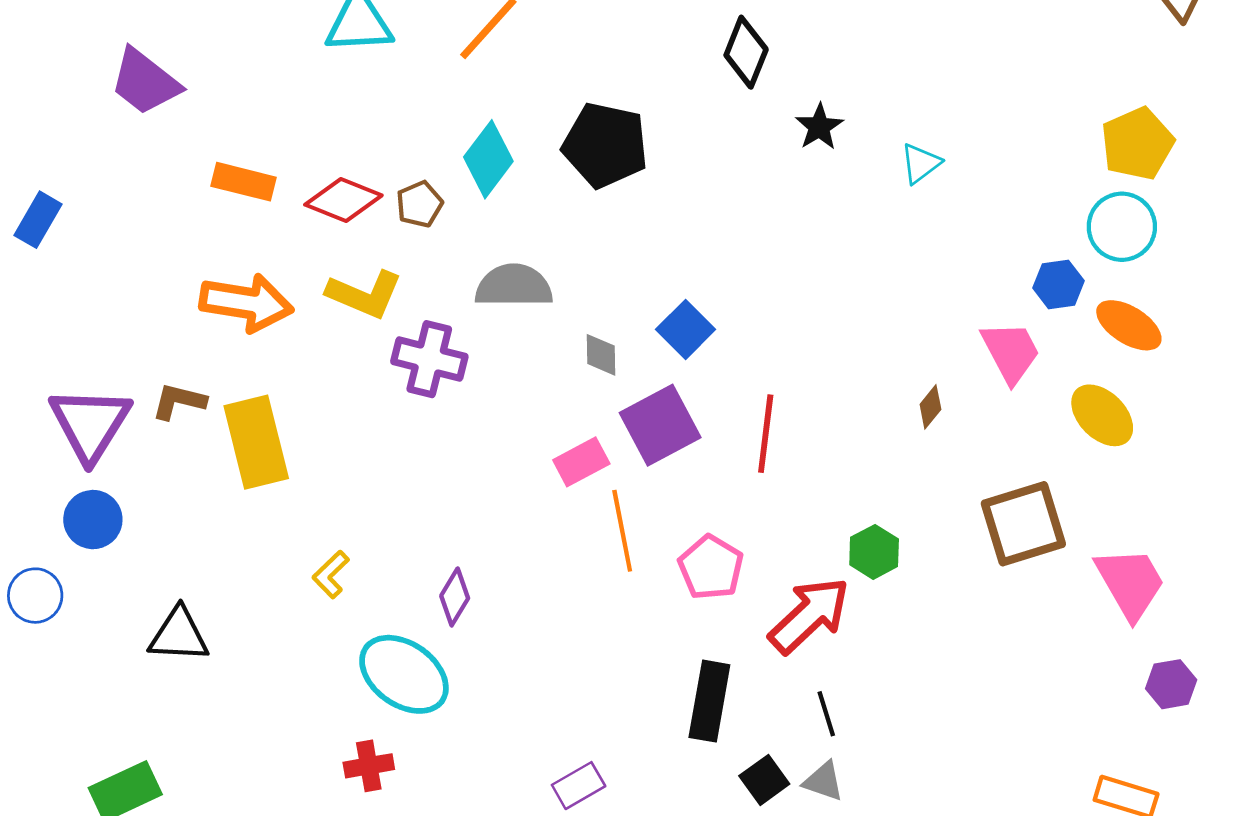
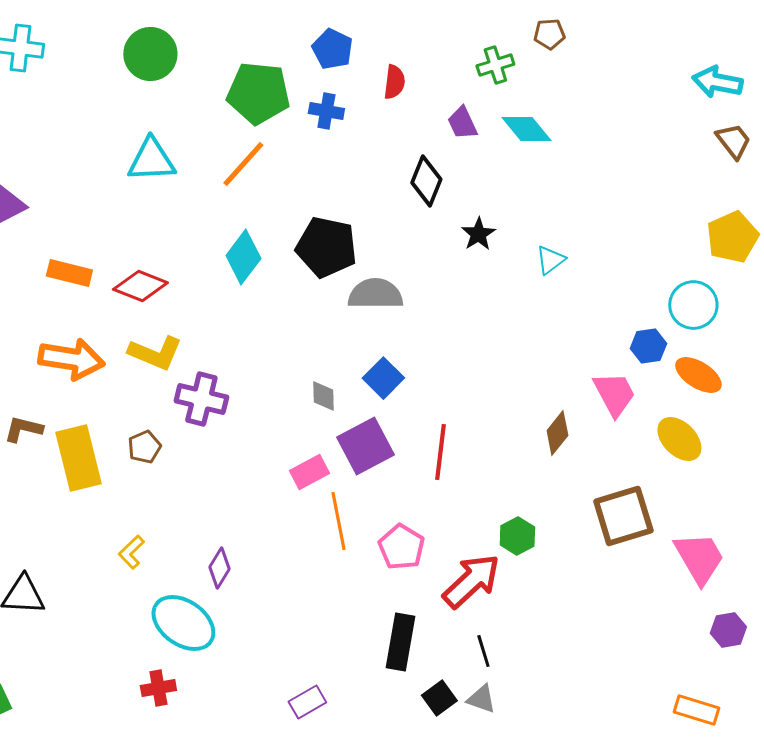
yellow pentagon: (1137, 144) -> (732, 237), moved
brown pentagon: (419, 204) -> (144, 447), moved
gray semicircle: (514, 286) -> (375, 294), moved
brown diamond: (930, 407) -> (557, 433), size x1.4

